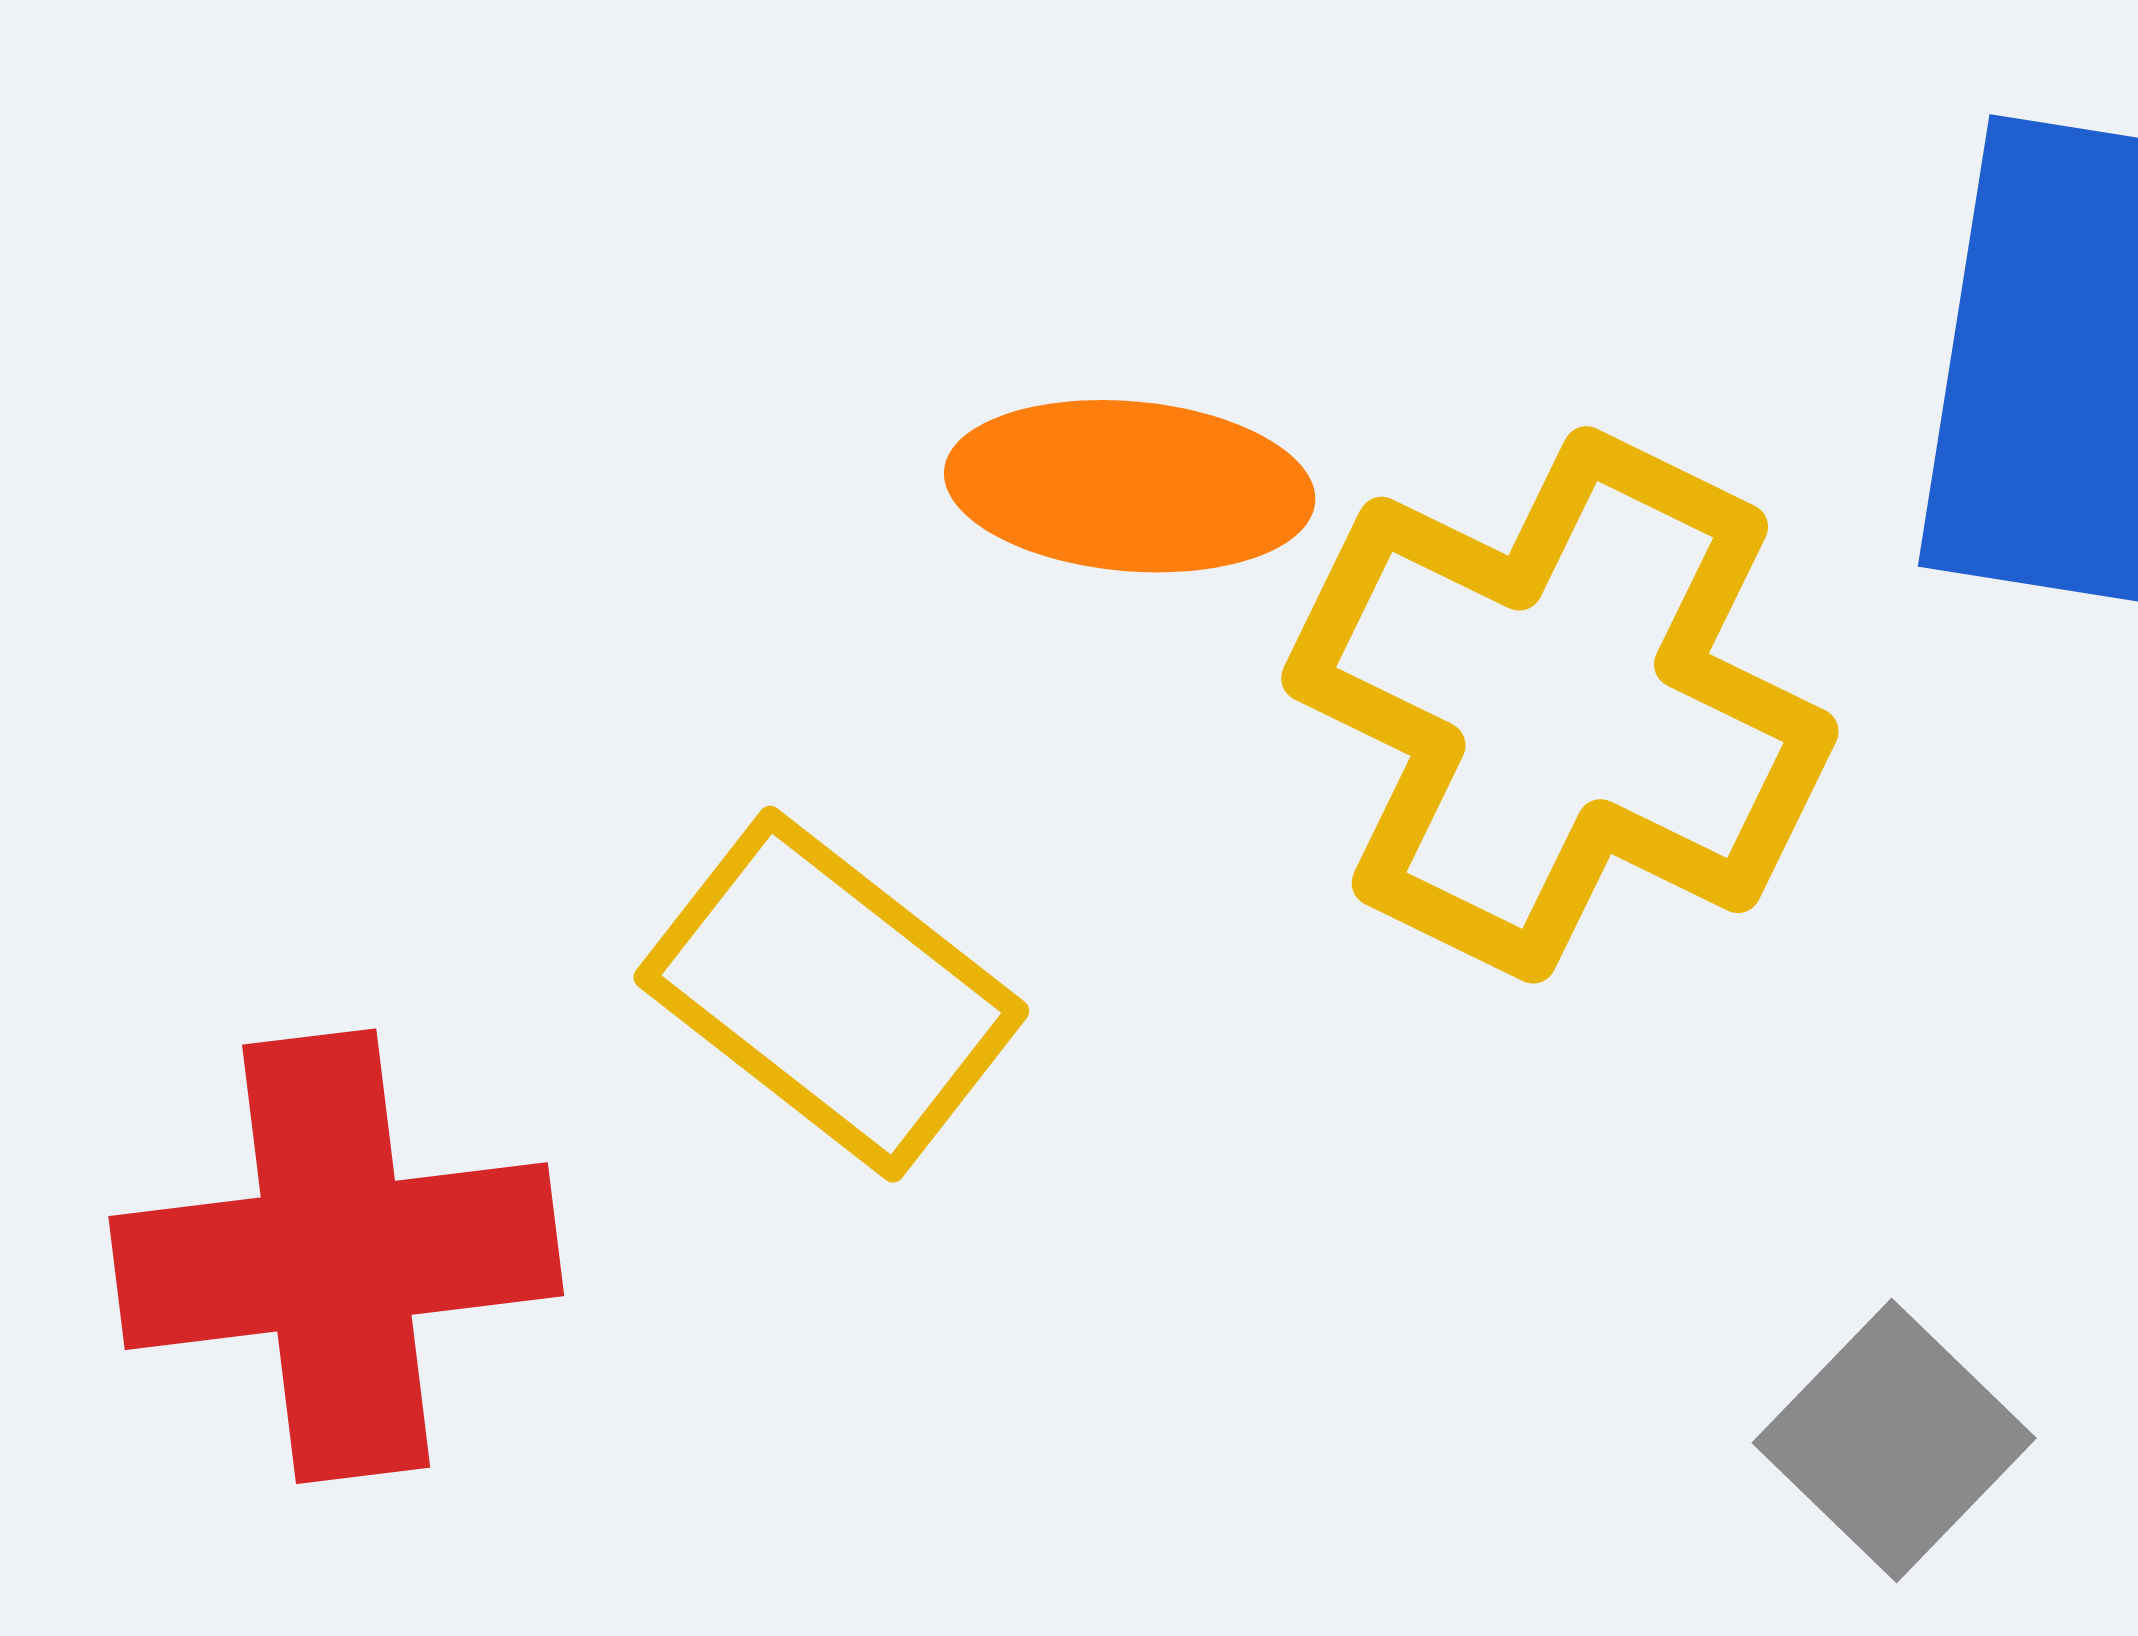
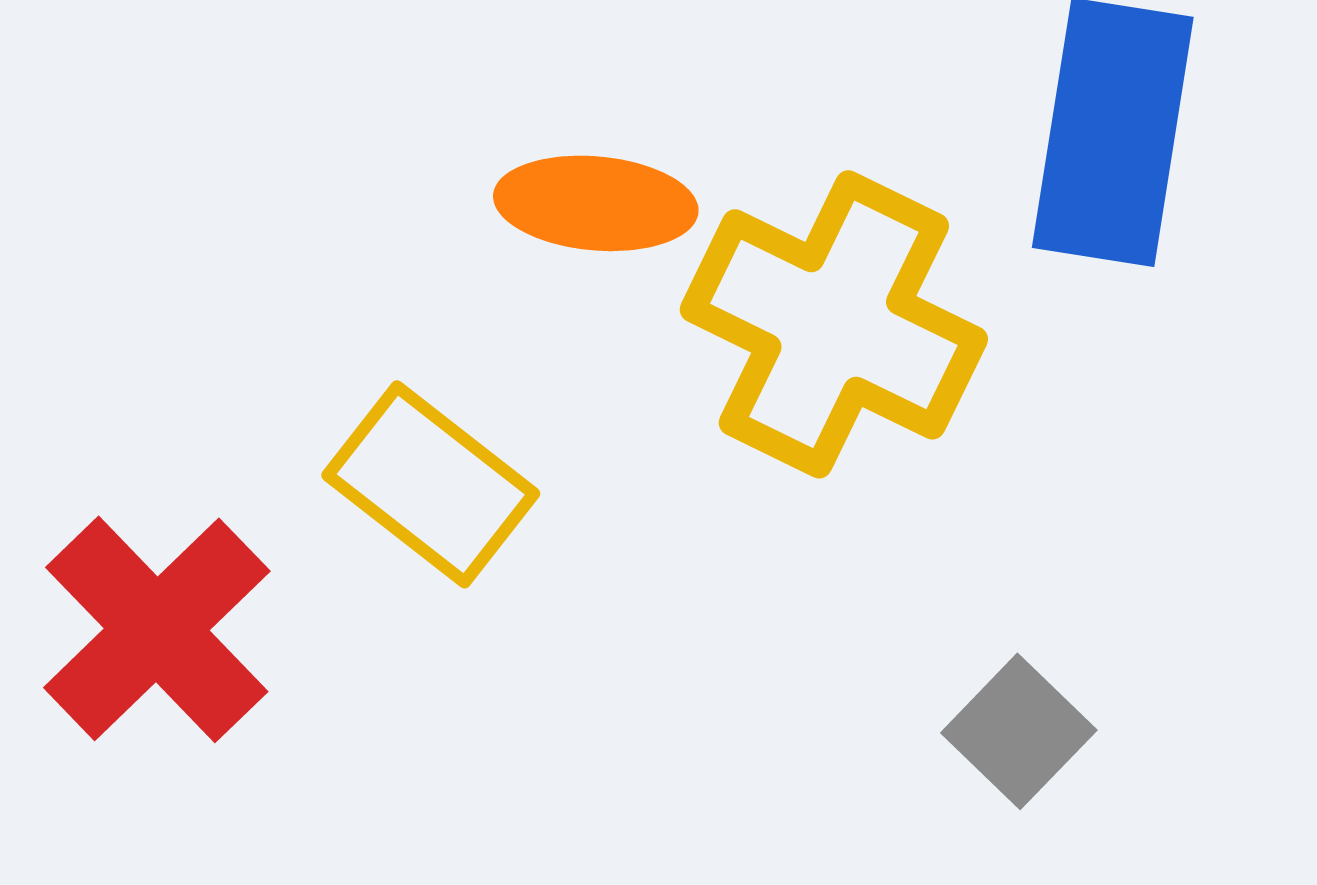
red cross: (336, 1256) -> (157, 629), turned -37

